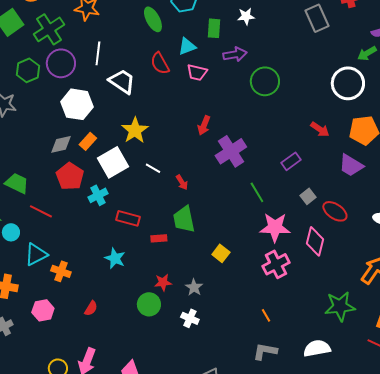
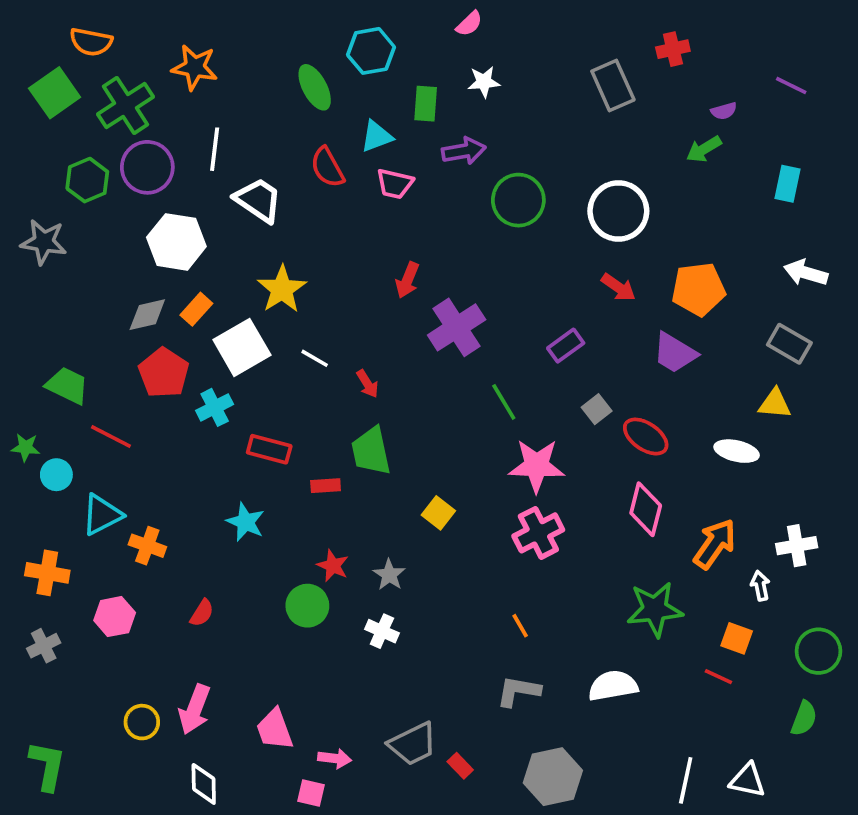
white circle: (348, 83) -> (618, 211), moved
pink diamond: (315, 241) -> (646, 509), moved
red star: (163, 282) -> (333, 566), turned 30

